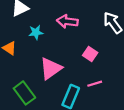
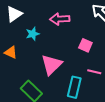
pink line: (95, 84) -> (94, 72), turned 40

